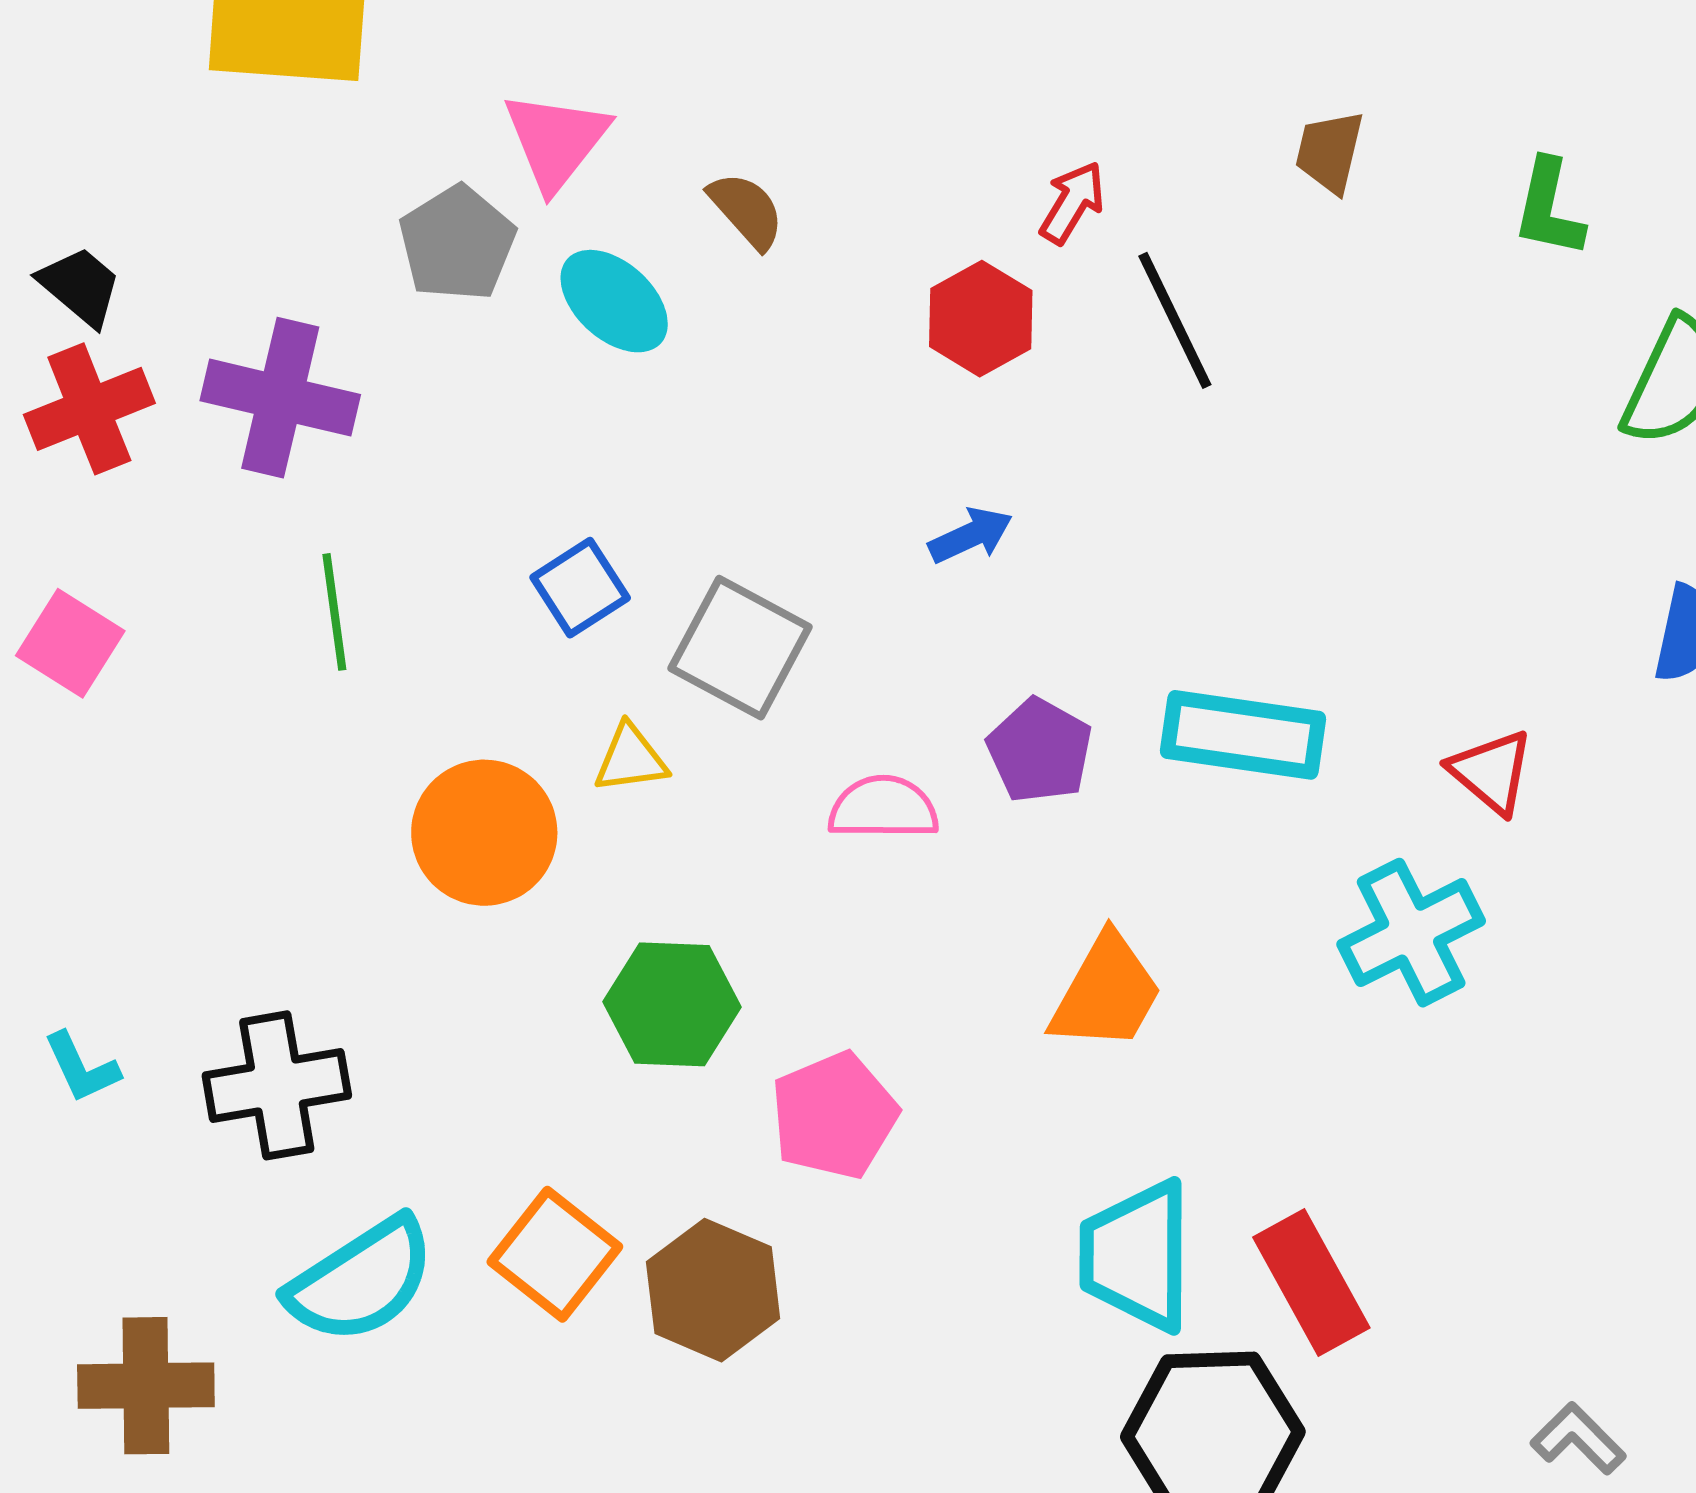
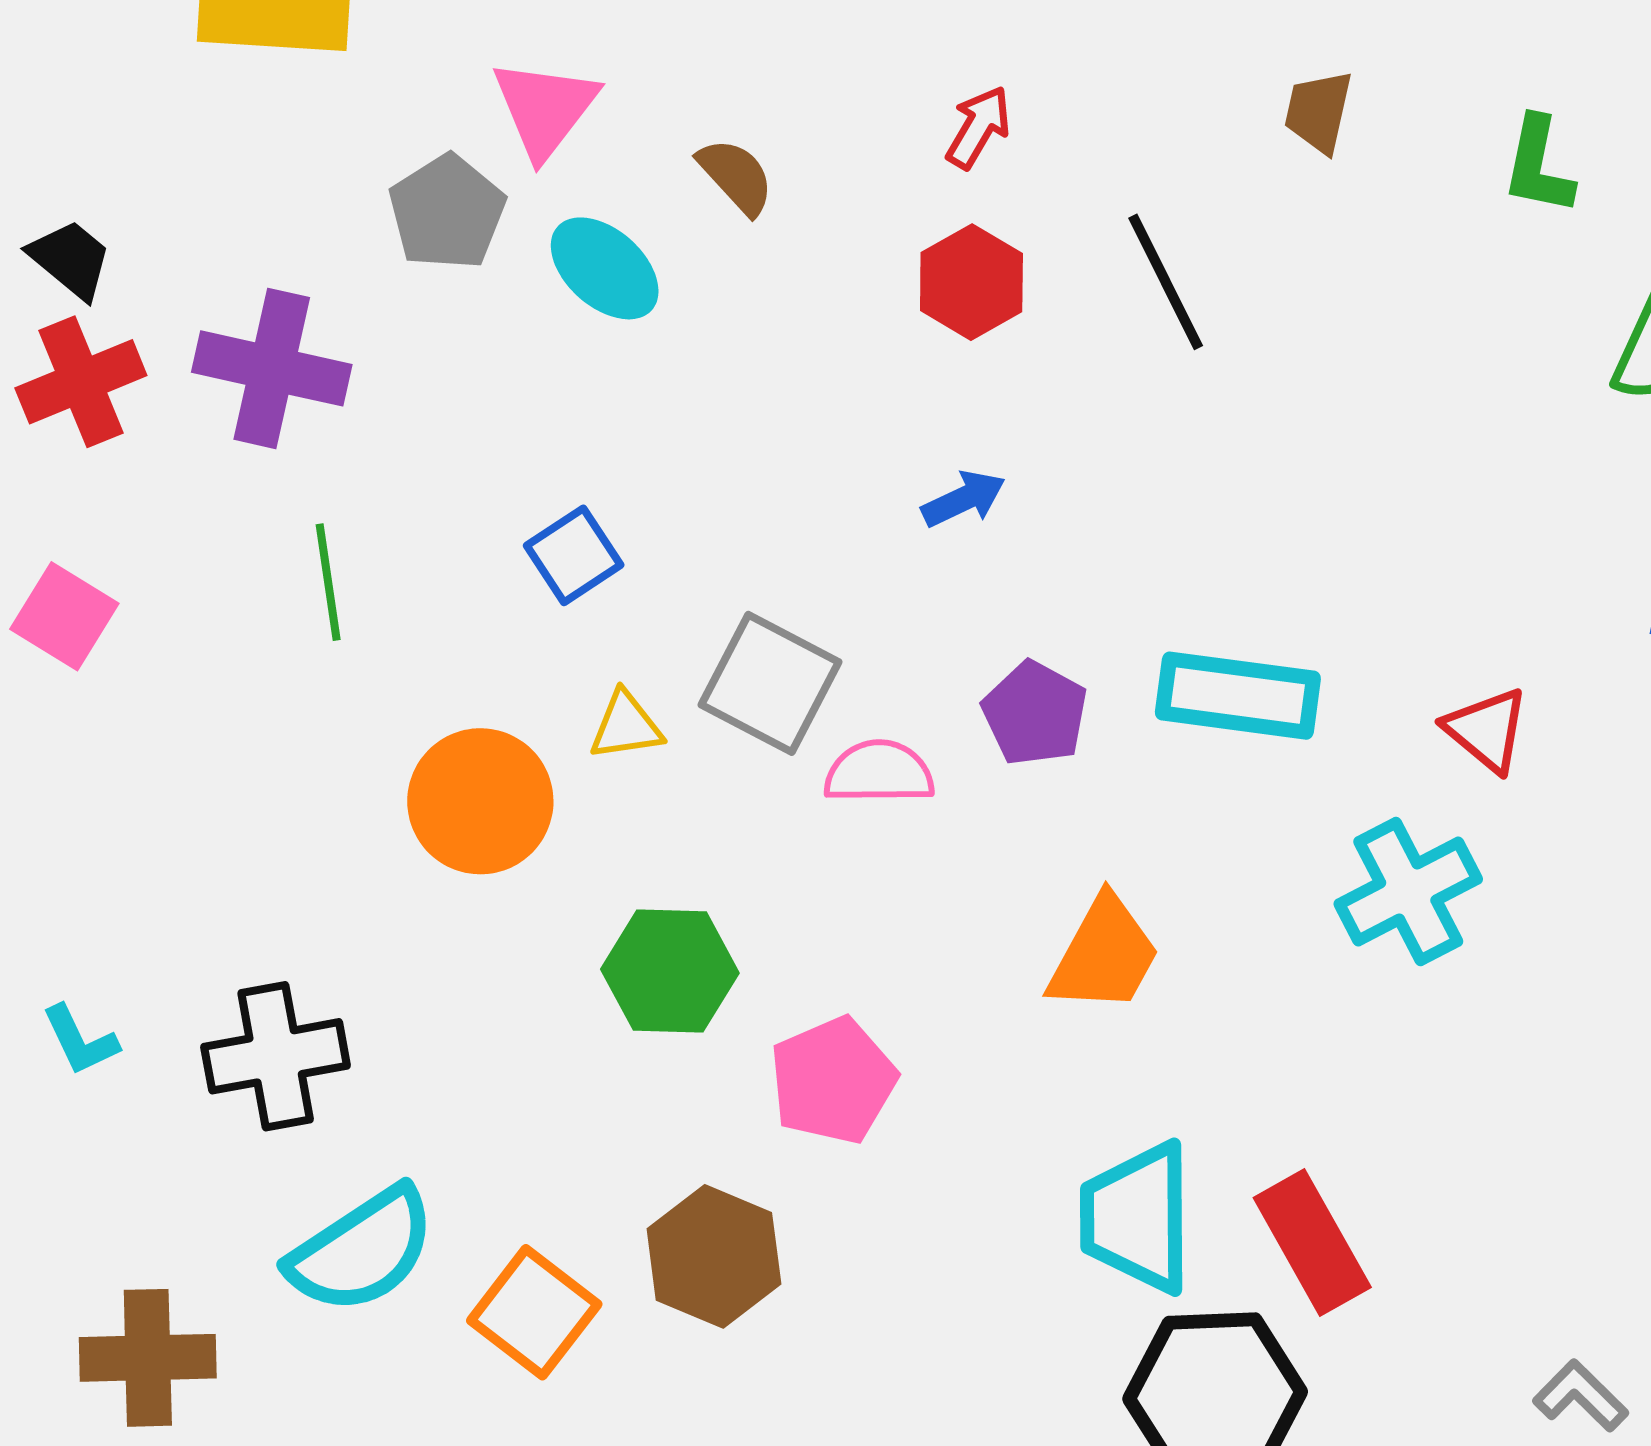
red arrow: (1072, 203) -> (978, 127), moved
gray square: (740, 648) -> (770, 683), moved
orange square: (555, 1254) -> (534, 1312), moved

